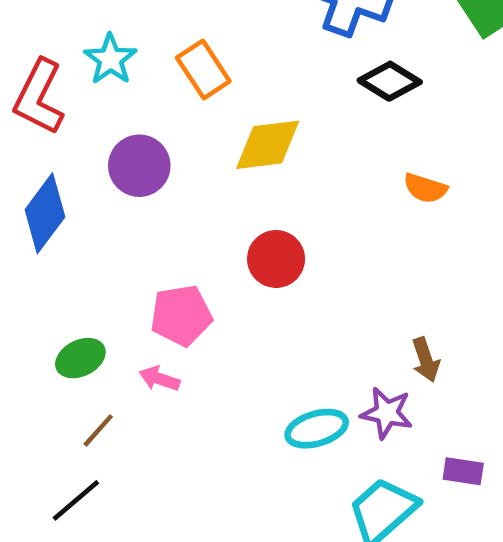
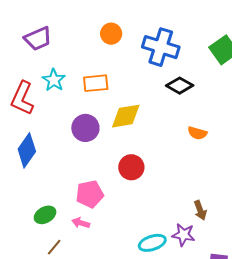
orange rectangle: (203, 69) -> (96, 83), turned -60
purple circle: (139, 166) -> (85, 128), moved

